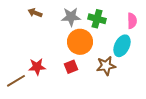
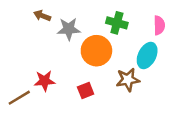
gray star: (71, 17) -> (69, 29), moved
red square: (71, 67) -> (86, 90), moved

